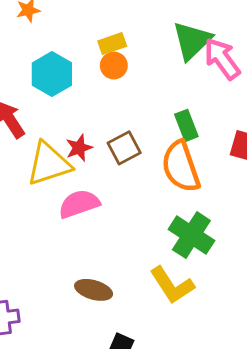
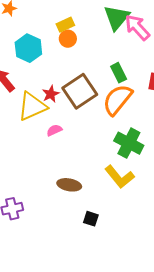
brown square: (124, 148) -> (80, 91), size x1.6
orange semicircle: (181, 167) -> (118, 100), turned 64
pink semicircle: (79, 204) -> (54, 130), size x0.6

